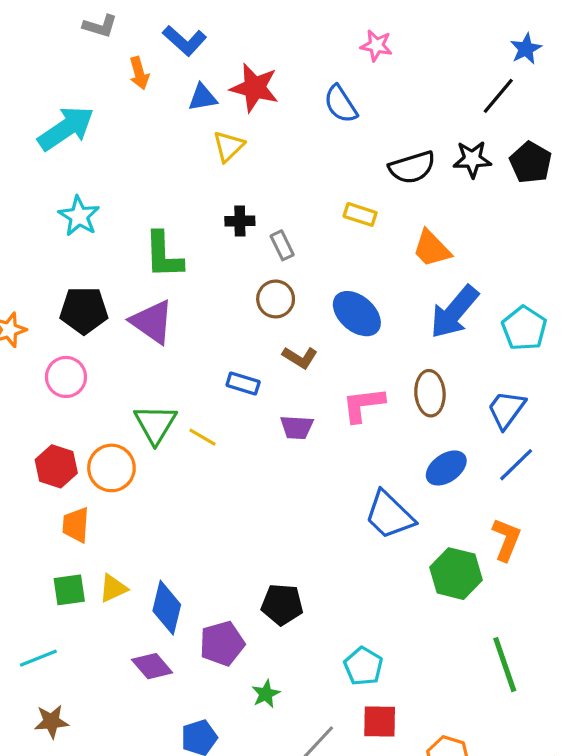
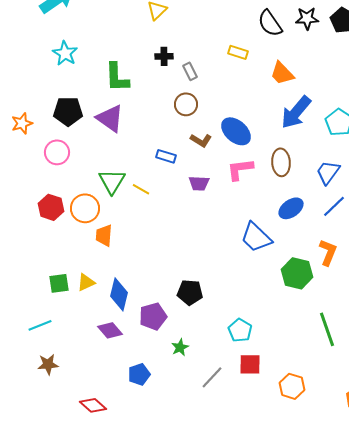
black semicircle: (412, 167) -> (270, 23), turned 72
blue ellipse: (357, 314) -> (236, 131), moved
orange trapezoid: (76, 525) -> (104, 235), moved

